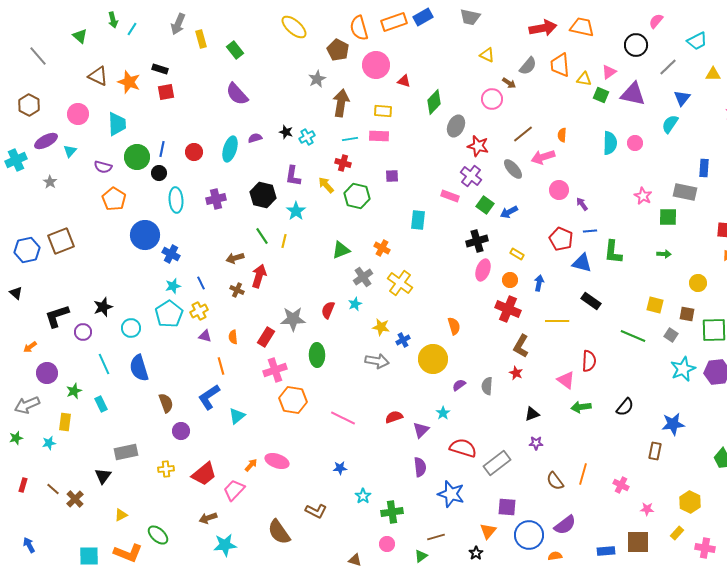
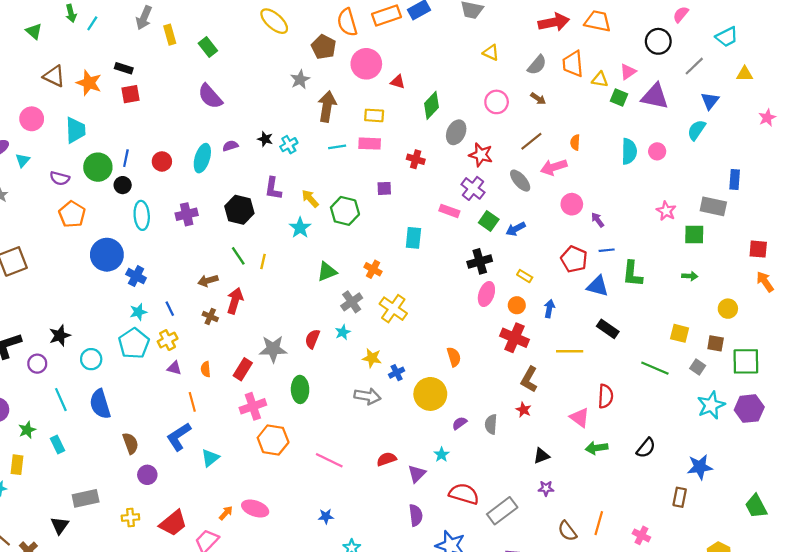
brown arrow: (509, 83) -> (538, 99), moved
red cross: (343, 163) -> (416, 159), moved
cyan star: (296, 211) -> (300, 228), moved

